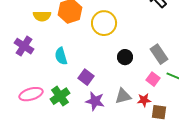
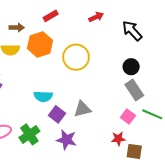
cyan semicircle: (61, 56) -> (43, 96), moved, turned -72
black circle: (125, 57) -> (131, 67), moved
gray triangle: (123, 96) -> (82, 109), moved

